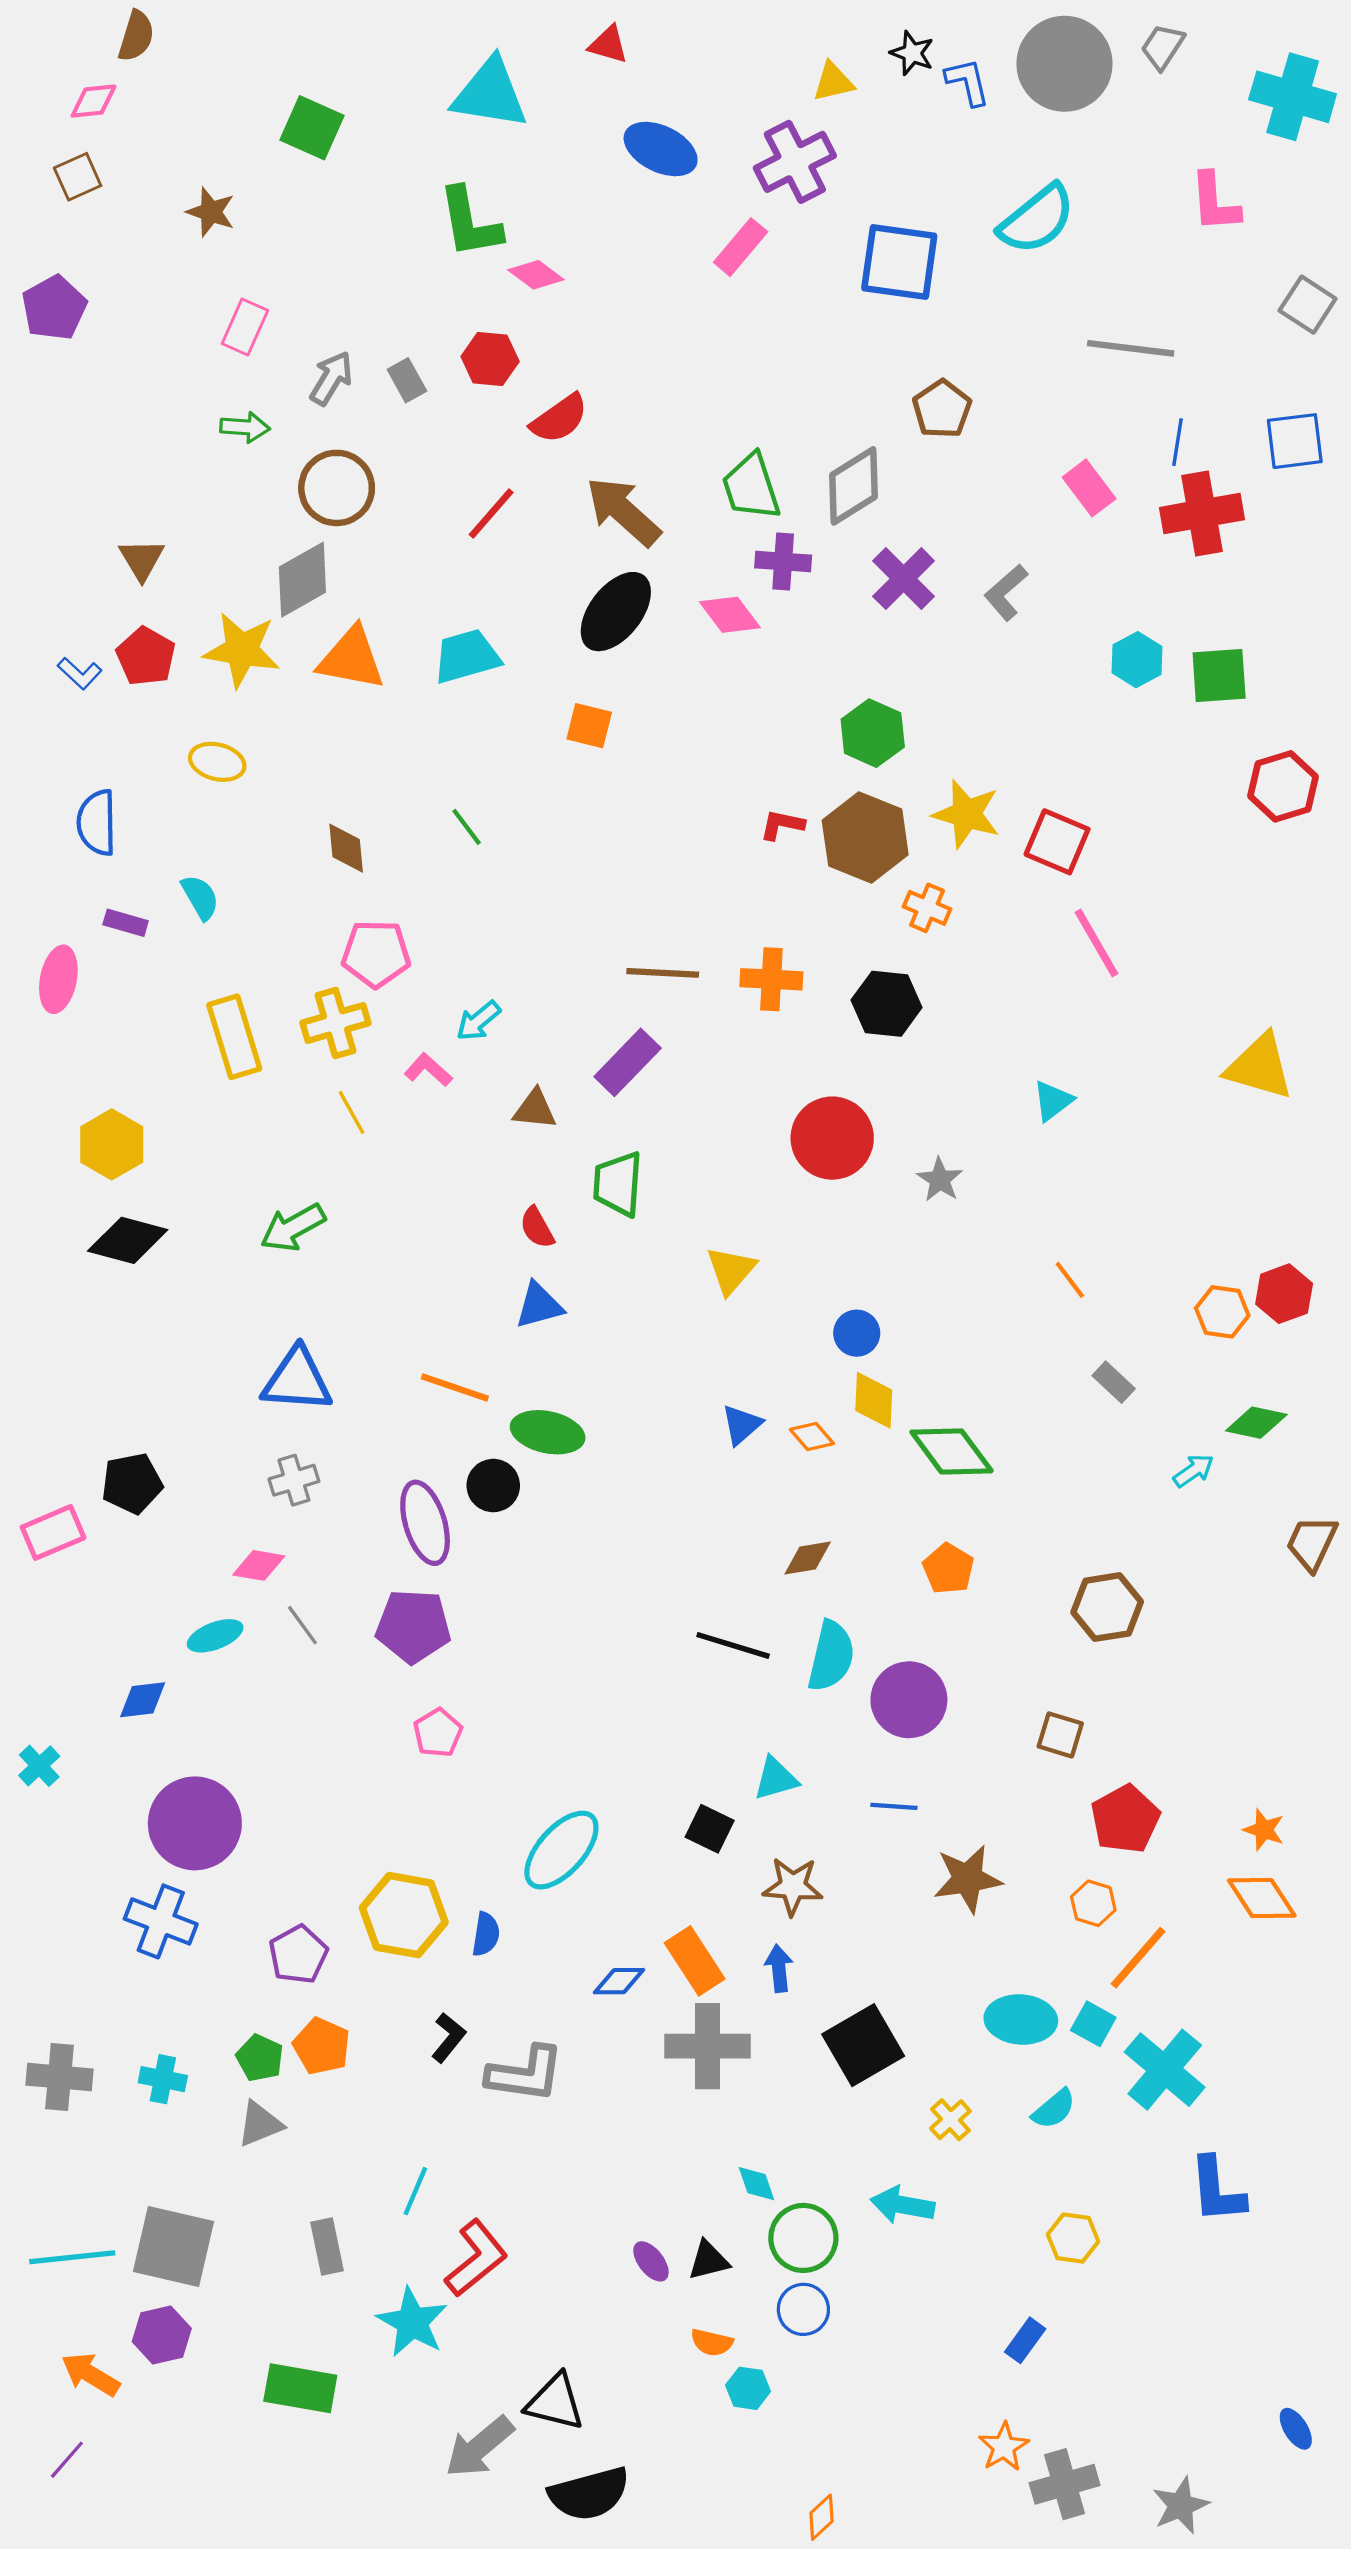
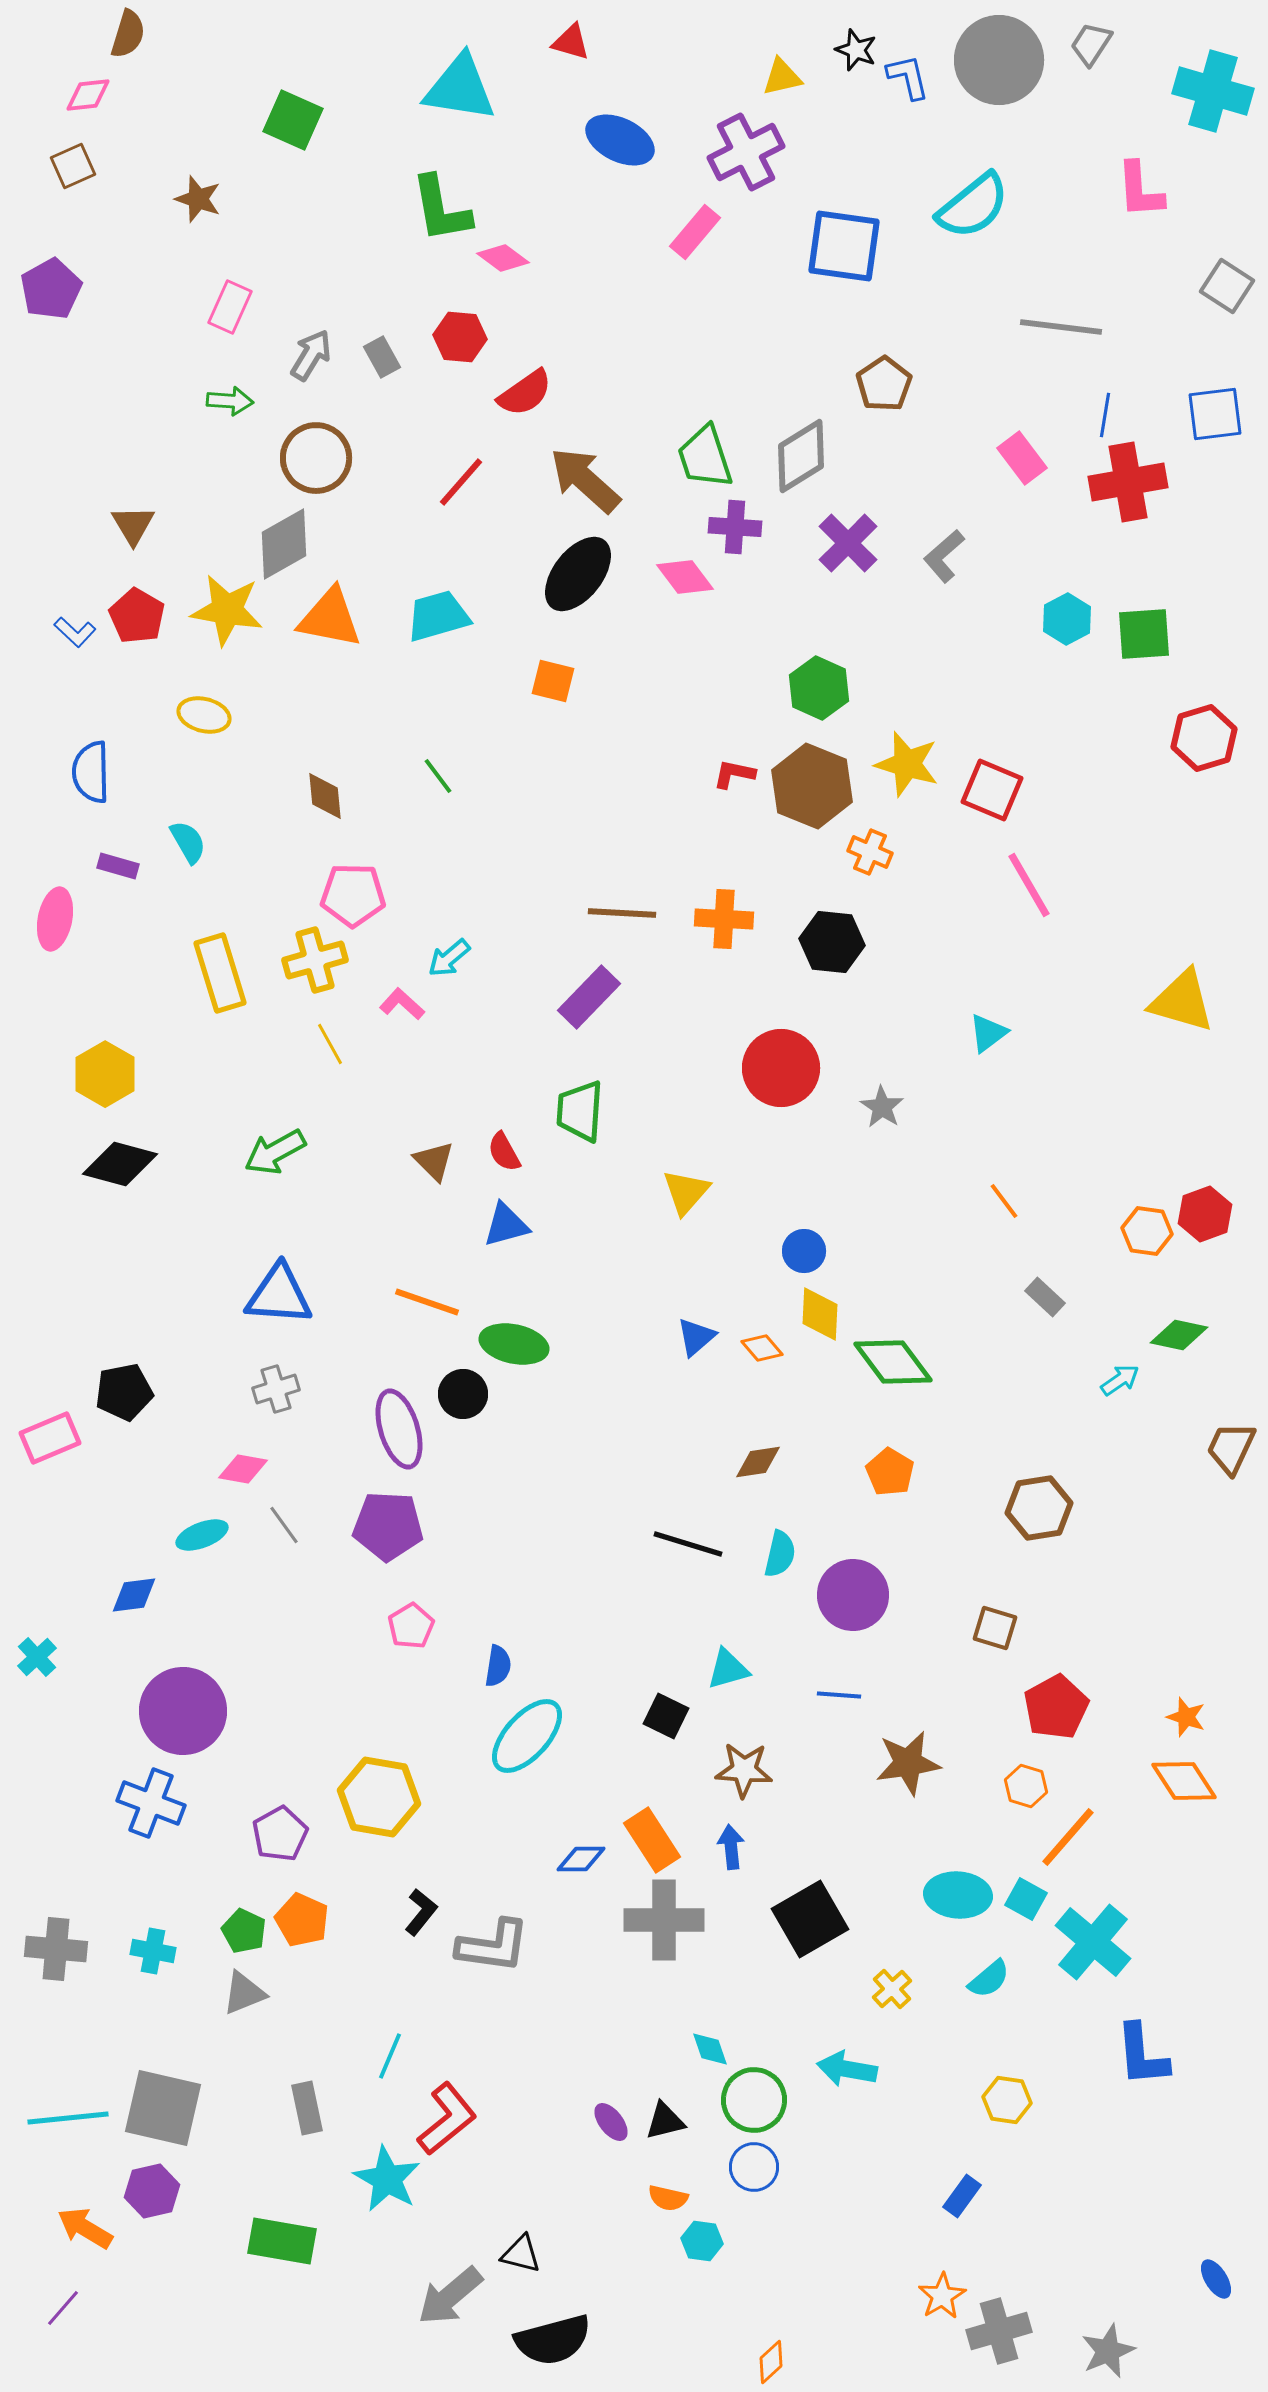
brown triangle: (535, 1109) -> (434, 1161), moved, turned 39
cyan semicircle: (831, 1656) -> (780, 1554), size x0.7
blue semicircle: (486, 1934) -> (498, 1666), moved
black triangle: (555, 2402) -> (521, 2254), size x0.7

